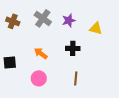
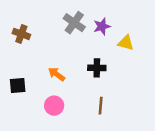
gray cross: (43, 18) -> (74, 23), moved
purple star: (69, 20) -> (102, 26), moved

